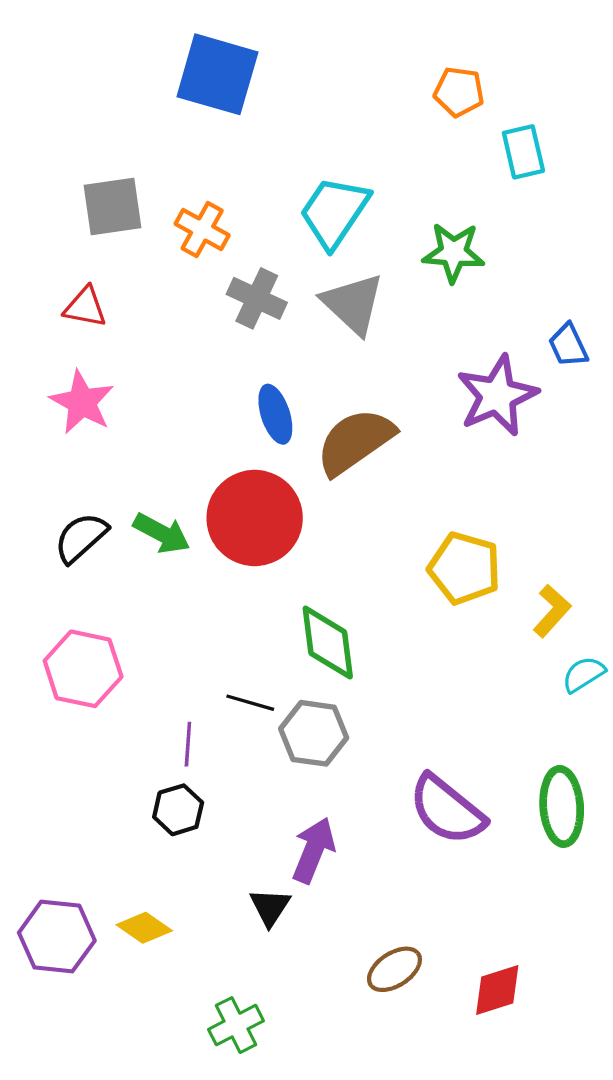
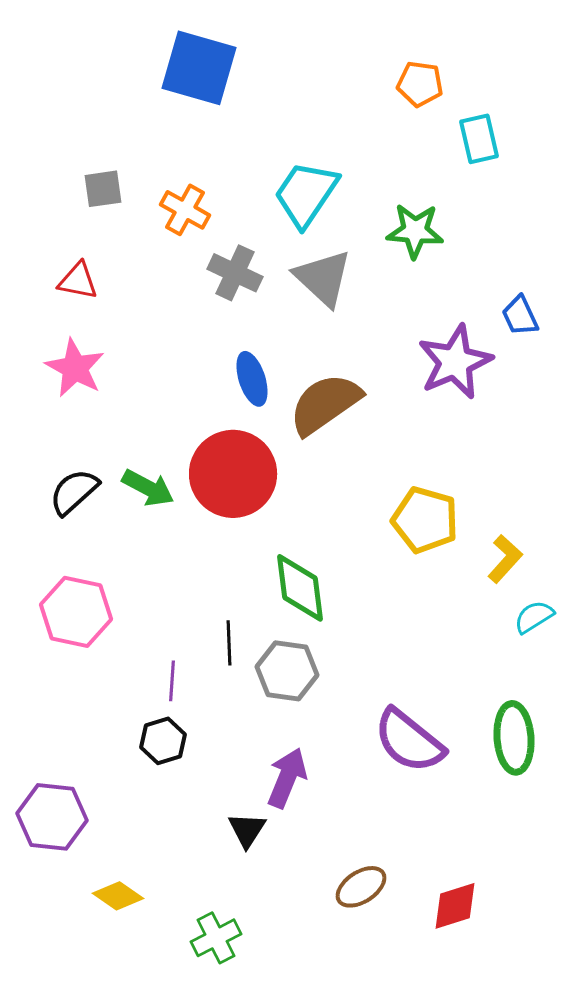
gray square: (113, 207) -> (103, 189), size x0.7
black line: (250, 703) -> (229, 643), turned 72
yellow diamond: (144, 928) -> (118, 896), moved
purple hexagon: (57, 937) -> (52, 817), moved

